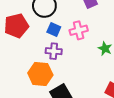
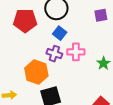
pink cross: (79, 30) -> (76, 52), moved

